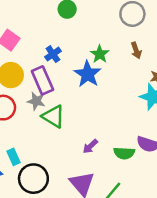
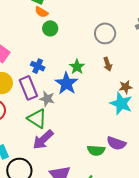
blue cross: (53, 54) -> (38, 66), turned -32
gray star: (36, 101) -> (47, 99), moved
purple arrow: (90, 146) -> (43, 140), moved, size x1.6

